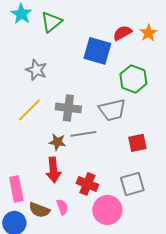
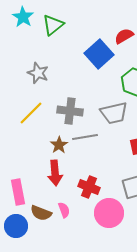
blue square: (97, 51) -> (99, 54), turned 32
brown star: (57, 142) -> (59, 145), turned 30

